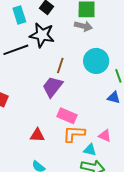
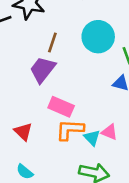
red triangle: (37, 135) -> (23, 132), turned 42
cyan triangle: (90, 150) -> (92, 138), moved, turned 32

